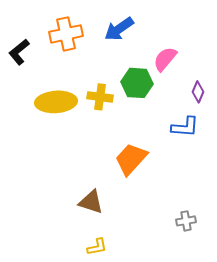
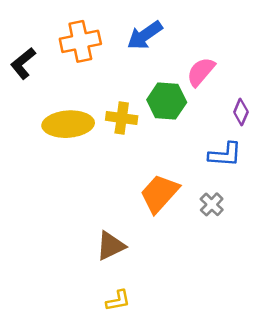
brown triangle: (91, 202) -> (111, 246), turned -44
gray cross: (186, 221) -> (212, 204), moved, turned -36

